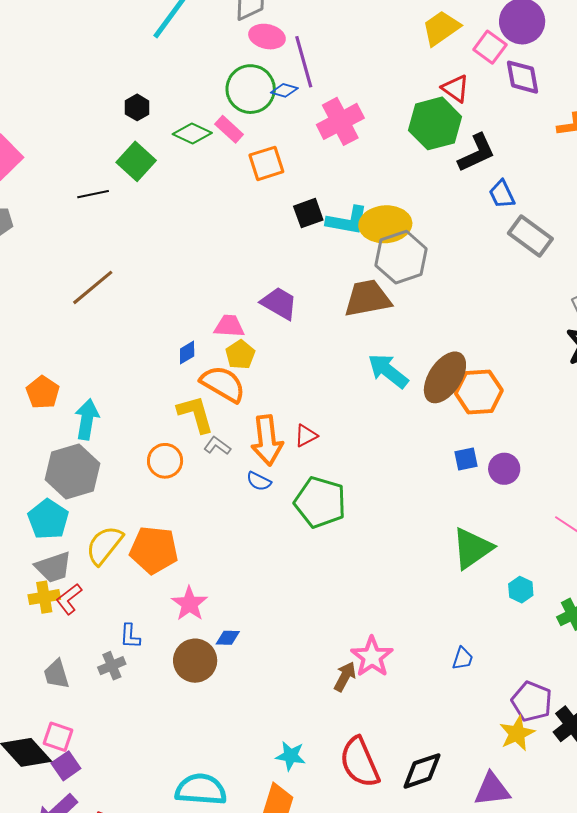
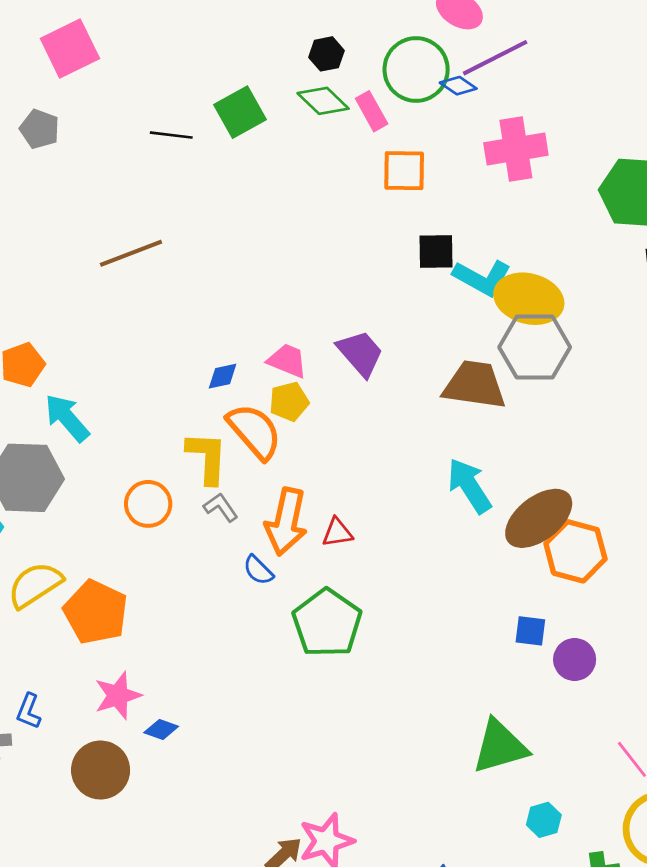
purple line: (304, 62) -> (495, 58), turned 60
black hexagon: (137, 107) -> (326, 54), moved
cyan arrow: (87, 419) -> (67, 418), turned -69
blue diamond: (228, 638) -> (161, 729), moved

